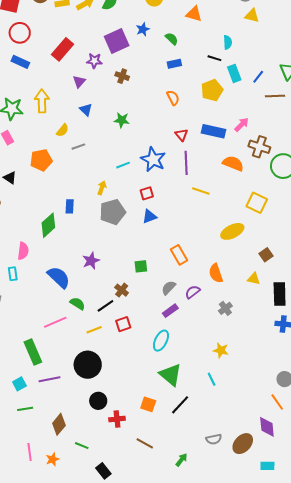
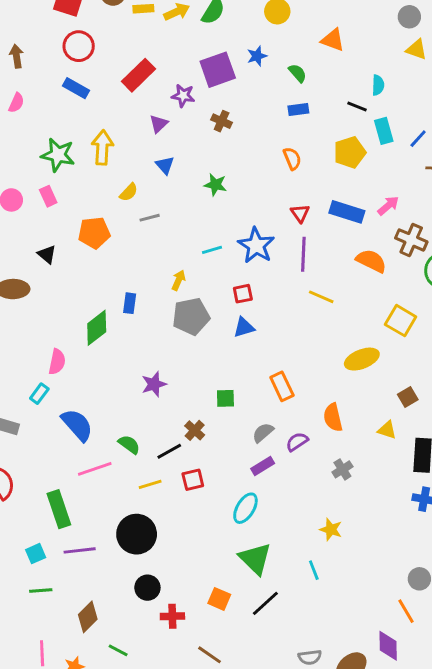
cyan rectangle: (13, 274) -> (39, 394), turned 40
blue semicircle: (59, 277) -> (77, 425), moved

